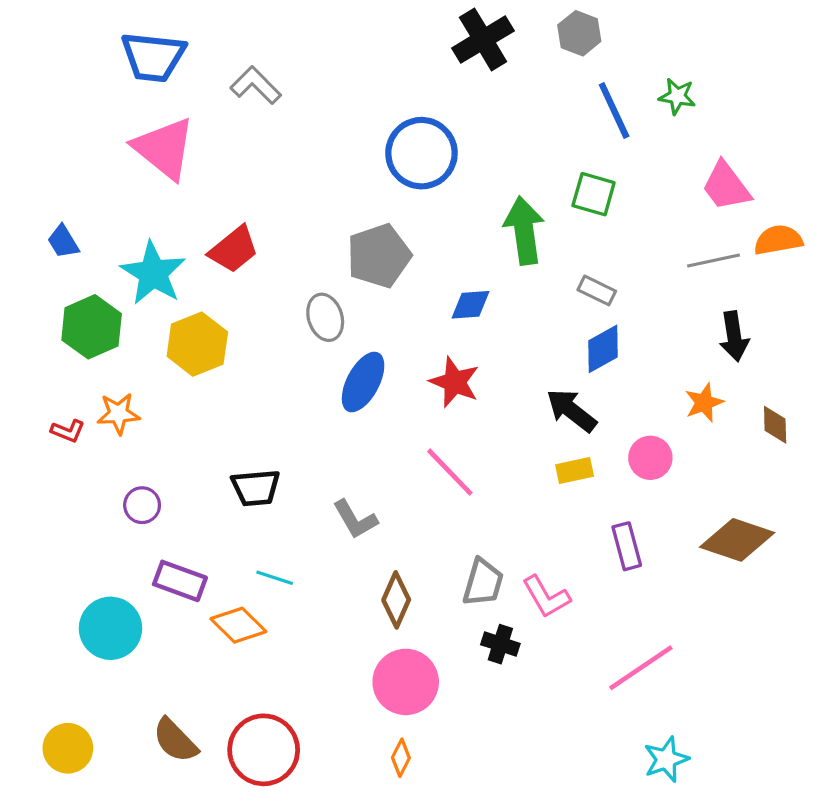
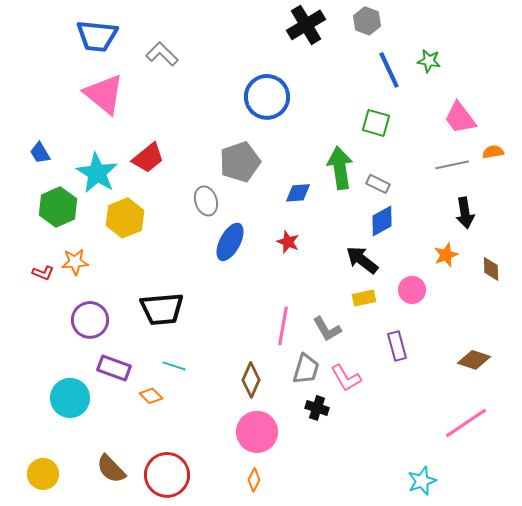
green arrow: (524, 230) -> (340, 168), moved
orange semicircle: (778, 240) -> (493, 152), size x0.7
red star: (455, 382) -> (288, 242), size x0.7
pink line: (450, 472) -> (283, 326), moved, turned 54
black trapezoid: (256, 488) -> (162, 309), size x1.4
purple circle: (142, 505) -> (90, 320), size x1.6
gray L-shape: (355, 519) -> (327, 329), moved
brown diamond: (737, 540) -> (474, 360), moved, size x0.7
orange diamond: (238, 625) -> (151, 396), size x0.7
pink line: (641, 668) -> (466, 423), moved

